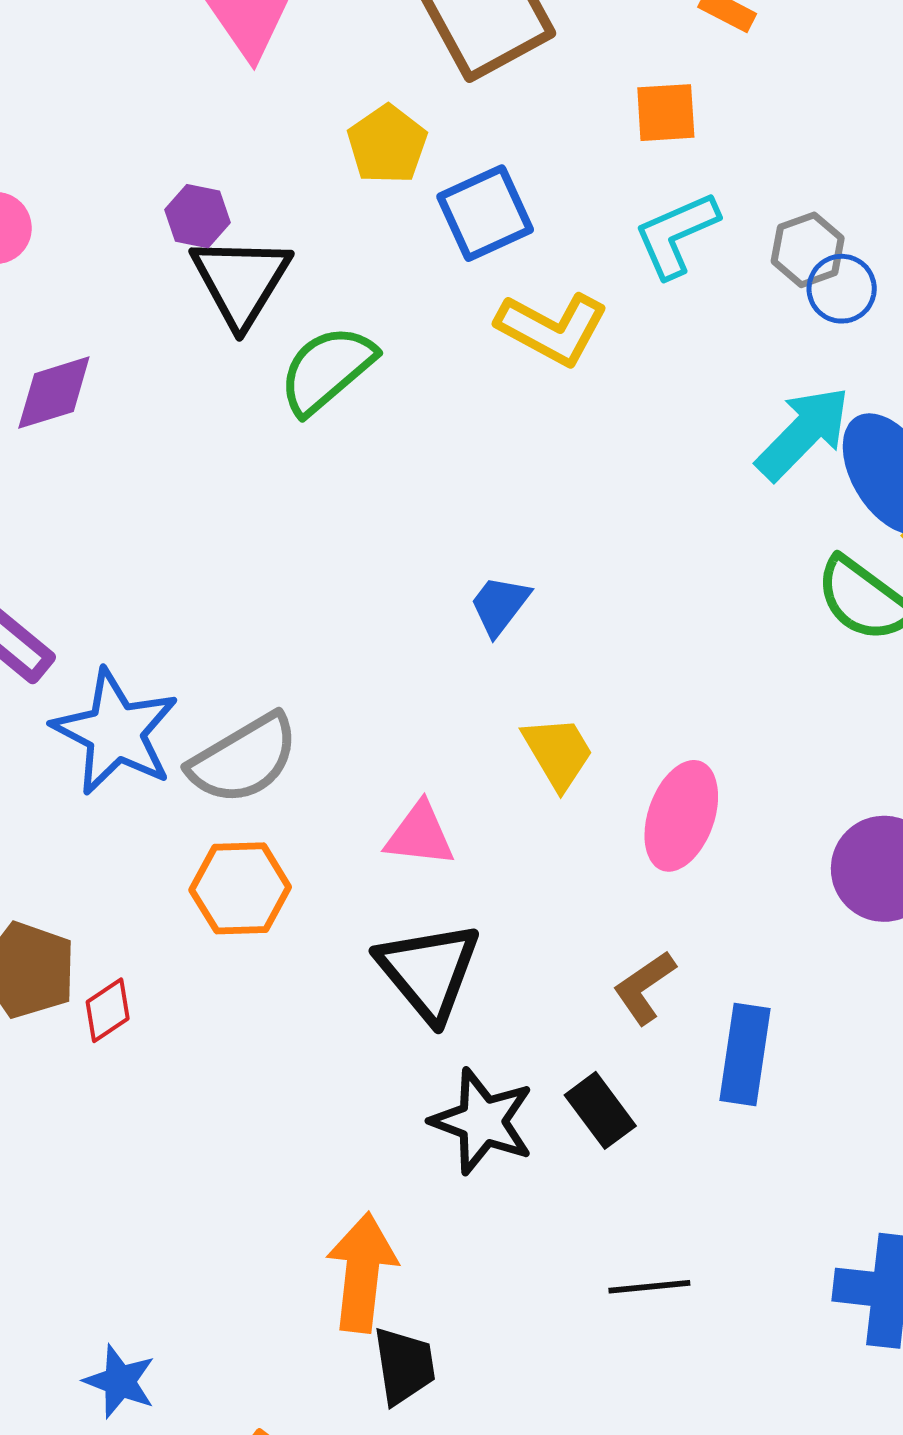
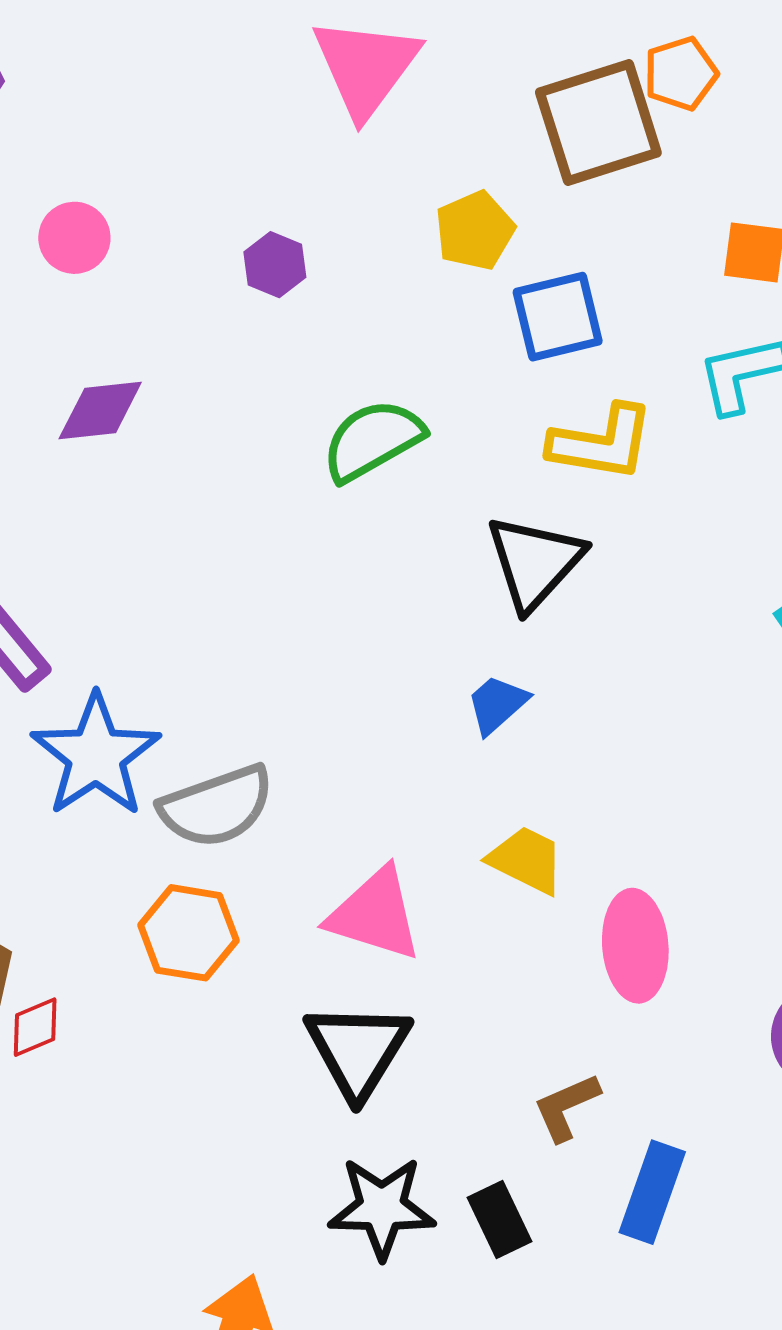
black triangle: (241, 281) -> (535, 562), moved
yellow L-shape: (552, 329) -> (602, 443), turned -30
yellow trapezoid: (558, 753) -> (526, 860), turned -44
pink ellipse: (681, 816) -> (635, 946), turned -35
pink triangle: (420, 835) -> (375, 914), size x1.4
black star: (482, 1121) -> (382, 1208), turned -30

